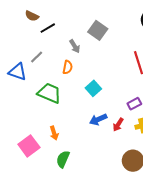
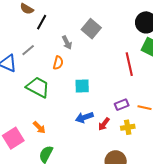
black line: (48, 28) -> (42, 22), turned -35
cyan square: (93, 88) -> (82, 86), turned 35
orange arrow: (54, 133) -> (39, 127), turned -32

